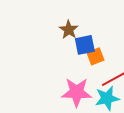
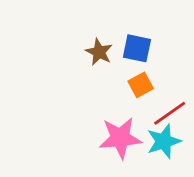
blue square: (85, 45) -> (137, 48), moved, turned 30

